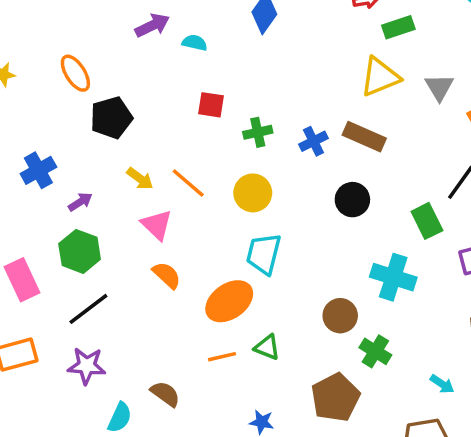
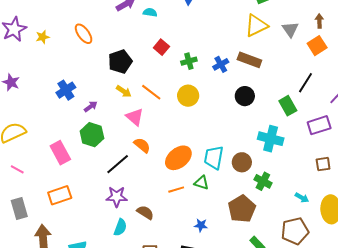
red square: (211, 105) -> (161, 47), turned 35
black pentagon: (111, 118) -> (120, 62), moved
cyan trapezoid: (264, 254) -> (214, 157), moved
black line: (88, 309) -> (118, 164), moved
purple star: (87, 366) -> (117, 197), moved

